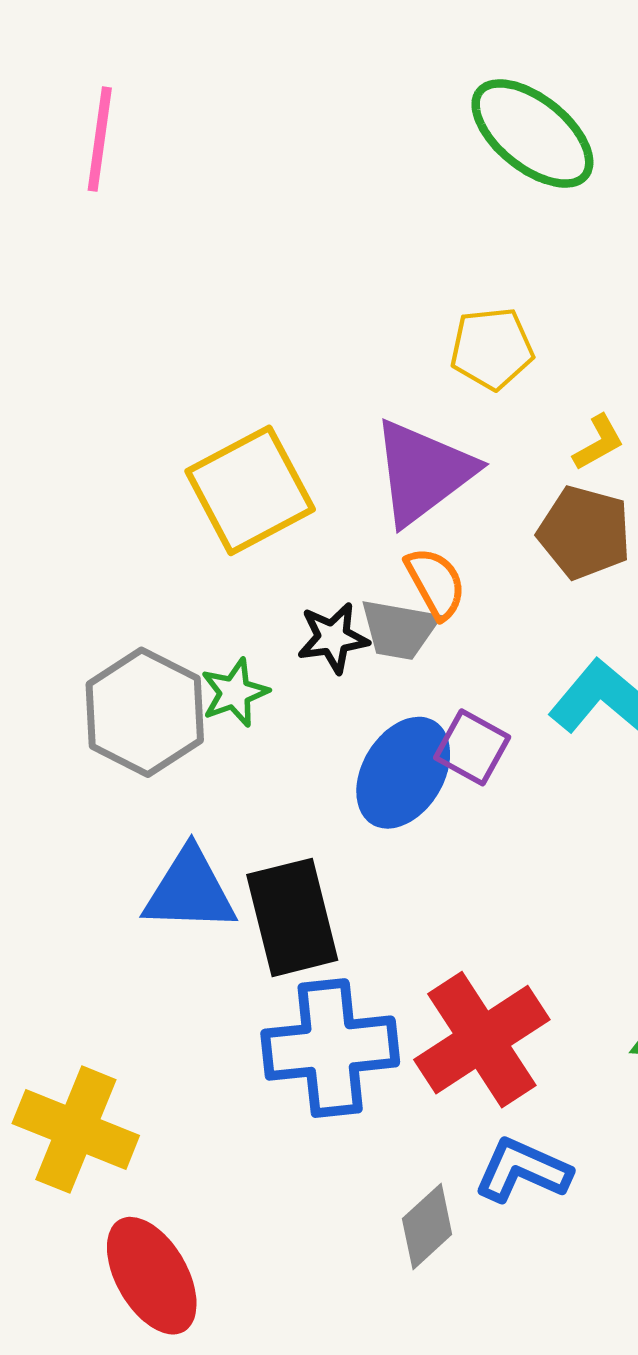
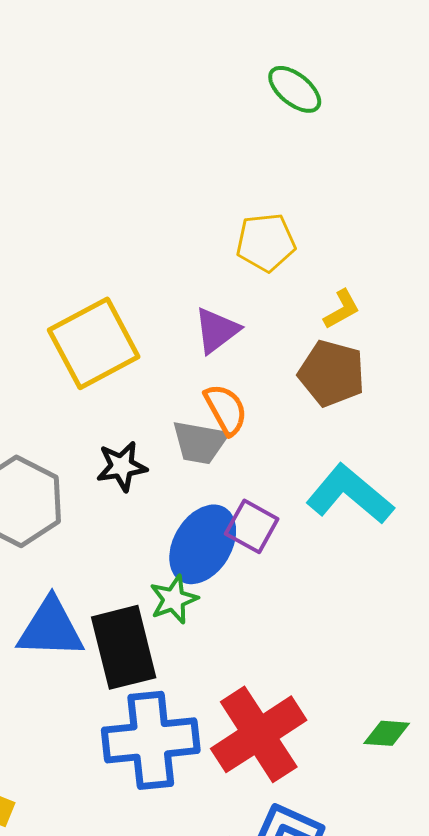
green ellipse: (532, 133) -> (295, 89), size x0.6
purple triangle: (423, 472) -> (217, 330), size x0.6
black star: (333, 638) -> (122, 466), moved
green star: (235, 693) -> (174, 599), moved

